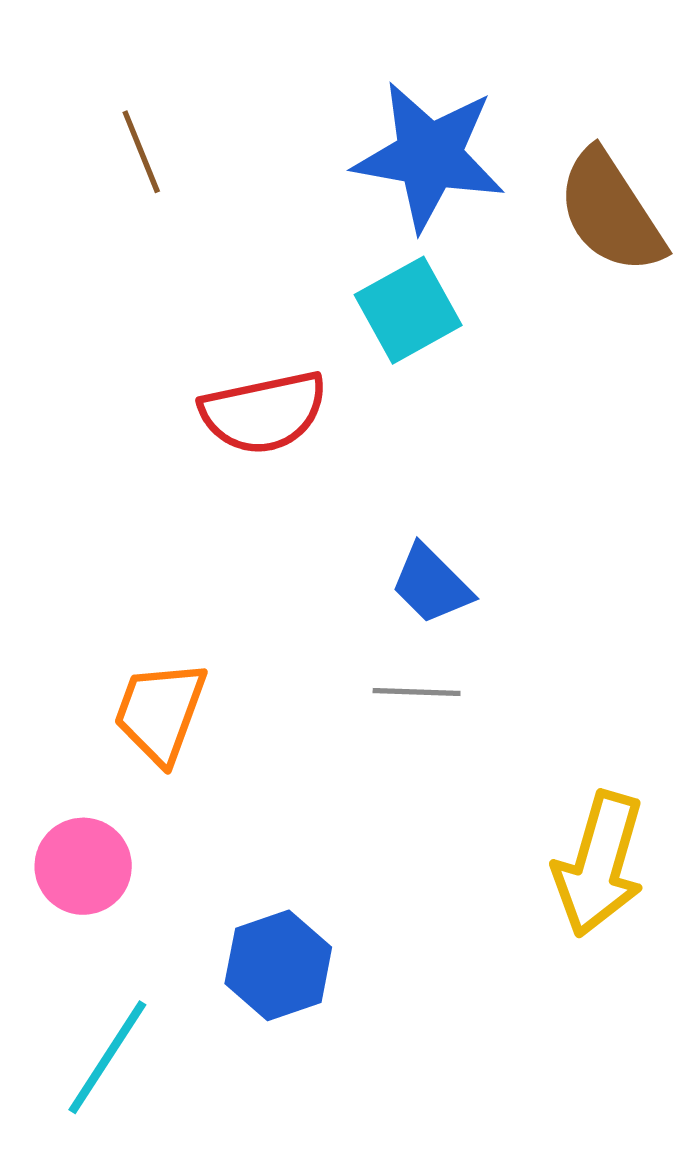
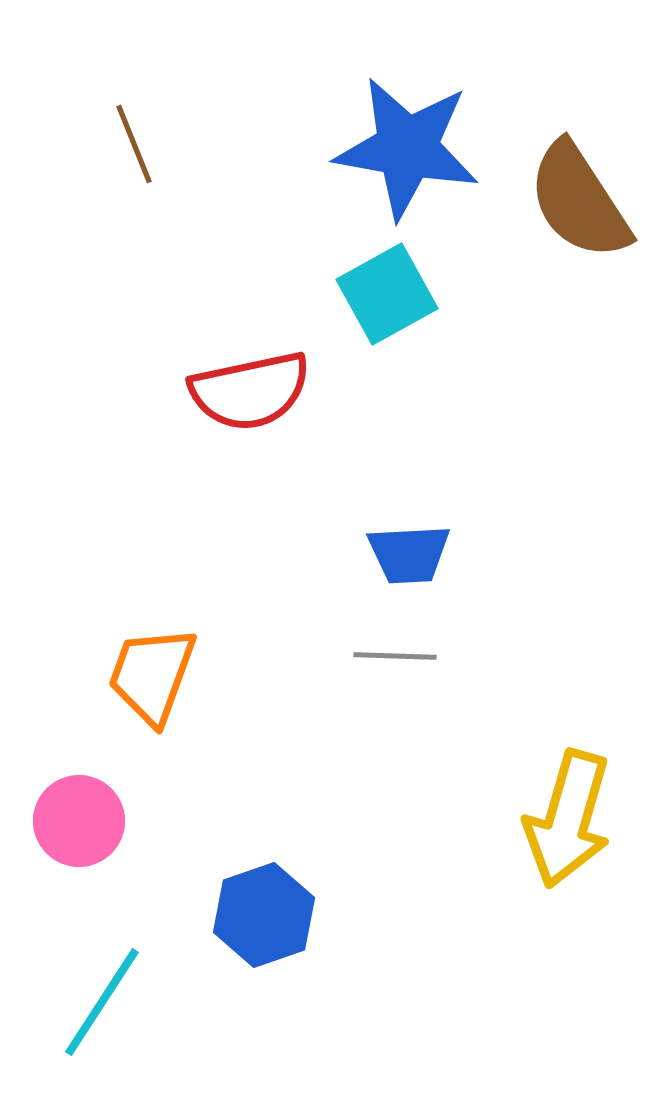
blue trapezoid: (431, 584) -> (409, 554), turned -48

